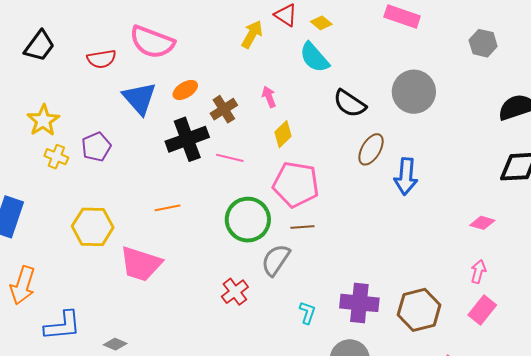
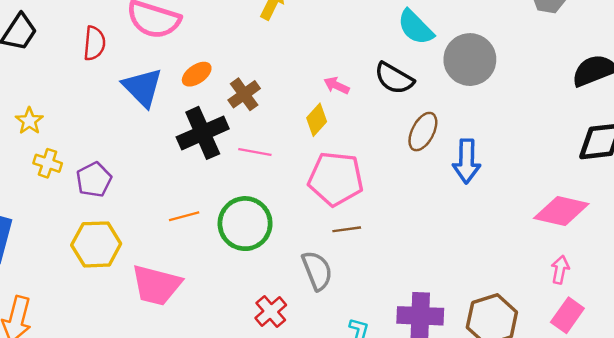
cyan semicircle: (314, 57) -> (416, 27), moved
red semicircle: (102, 59) -> (94, 43), turned -72
pink arrow: (269, 97) -> (336, 85), moved, turned -40
yellow star: (43, 120) -> (29, 121), size x0.7
purple pentagon: (96, 147) -> (94, 180), moved
green circle: (248, 220) -> (245, 224), moved
pink diamond: (482, 223) -> (561, 211), size x1.8
gray semicircle: (276, 260) -> (317, 271), turned 128

